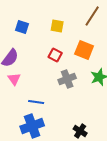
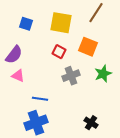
yellow square: (57, 26) -> (61, 23), size x1.6
pink triangle: (14, 79) -> (18, 76), turned -32
black cross: (80, 131) -> (91, 123), moved

